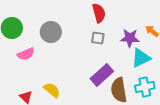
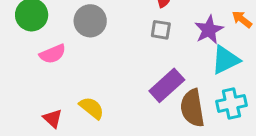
purple star: (130, 38) -> (209, 30), turned -30

